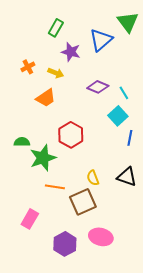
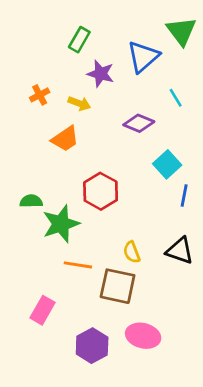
cyan line: (124, 93) -> (176, 98), moved
brown square: (83, 202) -> (118, 286), turned 36

